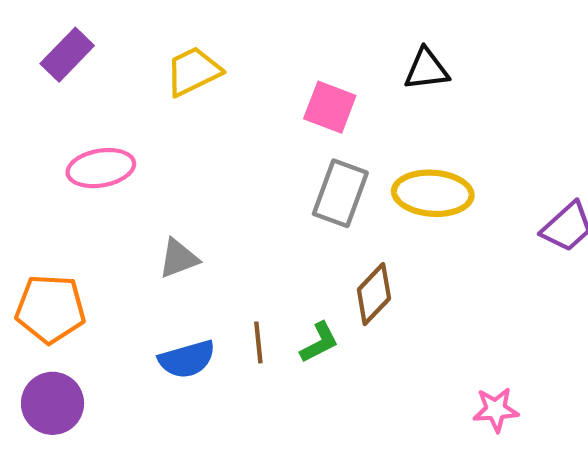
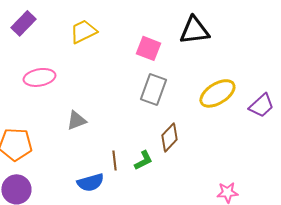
black triangle: (426, 69) -> (194, 30), size x1.4
yellow ellipse: (433, 193) -> (217, 93), moved, turned -36
blue semicircle: (187, 359) -> (90, 182), moved

